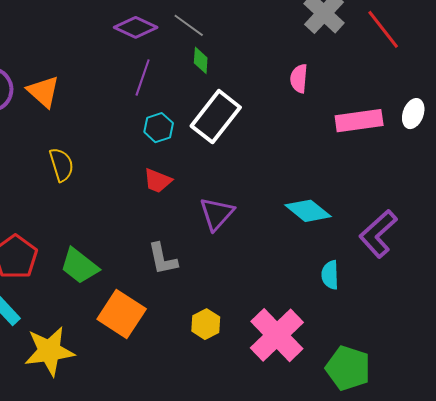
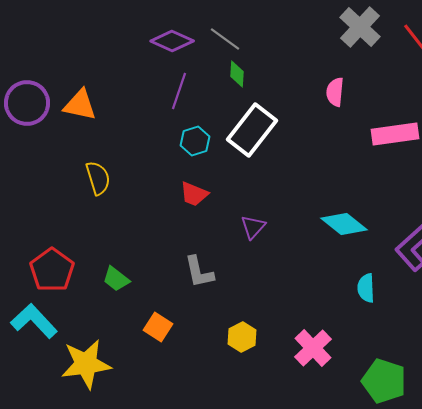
orange triangle: (43, 91) -> (80, 105), turned -30
purple triangle: (217, 214) -> (253, 227), size x0.7
green trapezoid: (79, 266) -> (116, 279), size x0.7
orange square: (122, 314) -> (158, 327), size x0.6
pink cross: (277, 335) -> (313, 348), size x0.7

